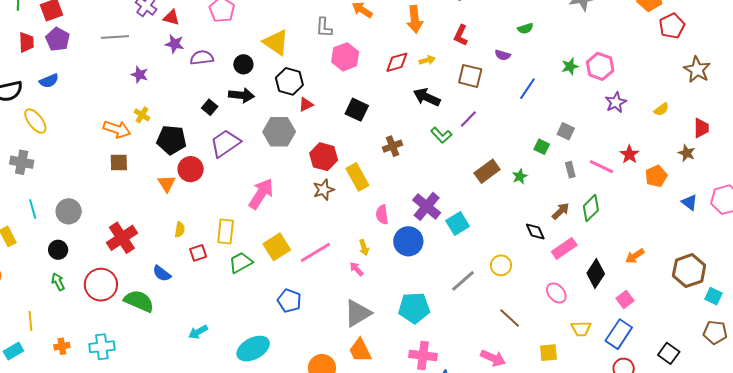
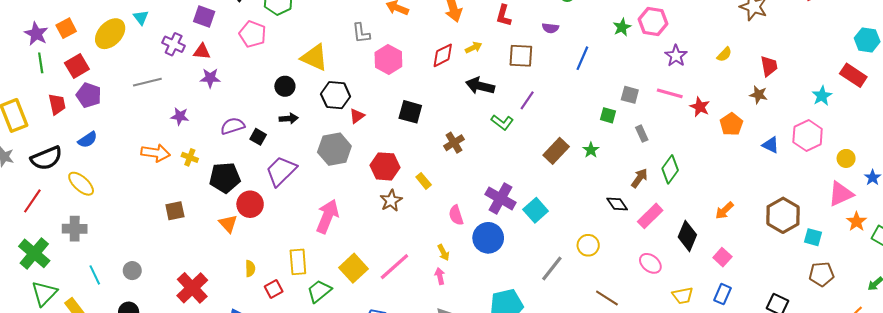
purple semicircle: (202, 58) -> (233, 126), moved
black arrow: (241, 95) -> (289, 119), size x0.7
orange arrow: (117, 129) -> (156, 153), moved
pink line: (602, 167) -> (670, 93), moved
yellow rectangle: (357, 177) -> (424, 181), size x0.6
gray circle: (69, 211) -> (132, 271), size x0.7
pink arrow: (356, 269) -> (440, 276), turned 42
blue rectangle: (619, 334) -> (723, 294), size x0.7

